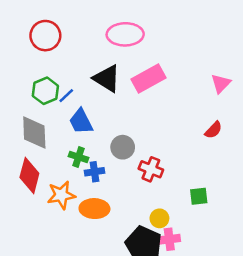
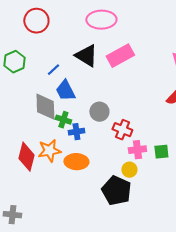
green hexagon: (45, 91) -> (14, 62), moved
gray diamond: (34, 132) -> (45, 107), moved
red diamond: (29, 175) -> (26, 157), moved
pink cross: (169, 239) -> (137, 150), moved

